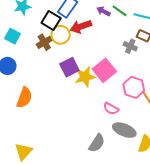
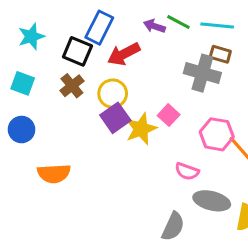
yellow circle: (61, 35) -> (113, 94), moved
gray cross: (130, 46) -> (202, 73), size x1.6
pink square: (104, 70) -> (169, 115), size x0.6
orange semicircle: (24, 98) -> (54, 174), turned 75

